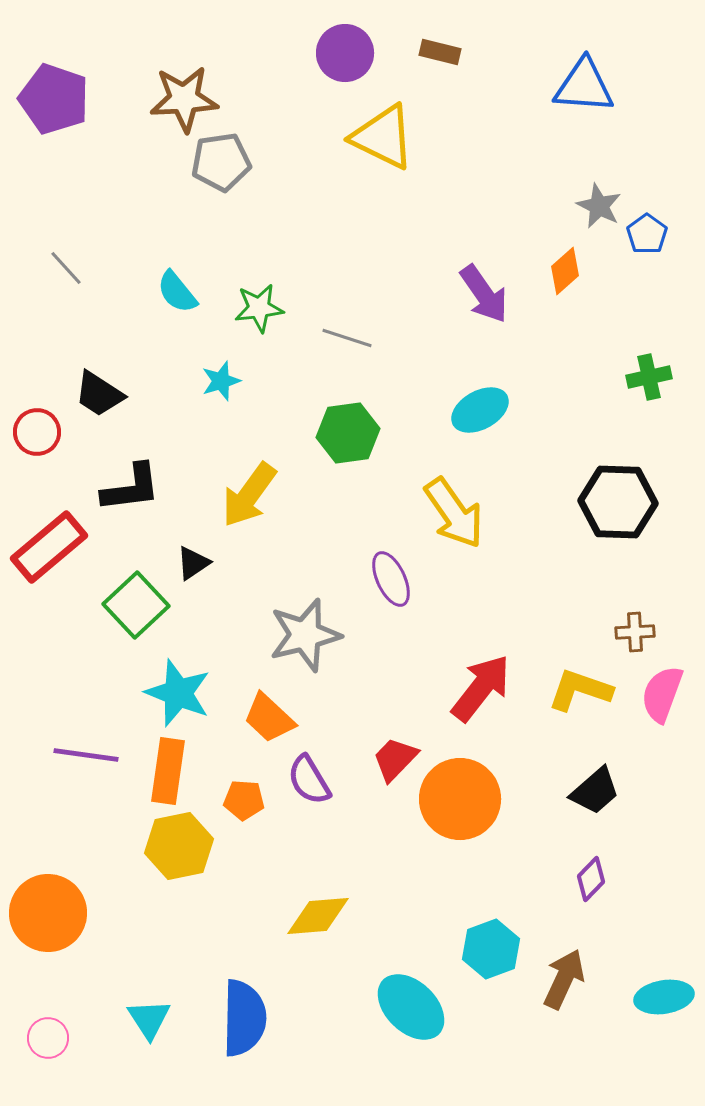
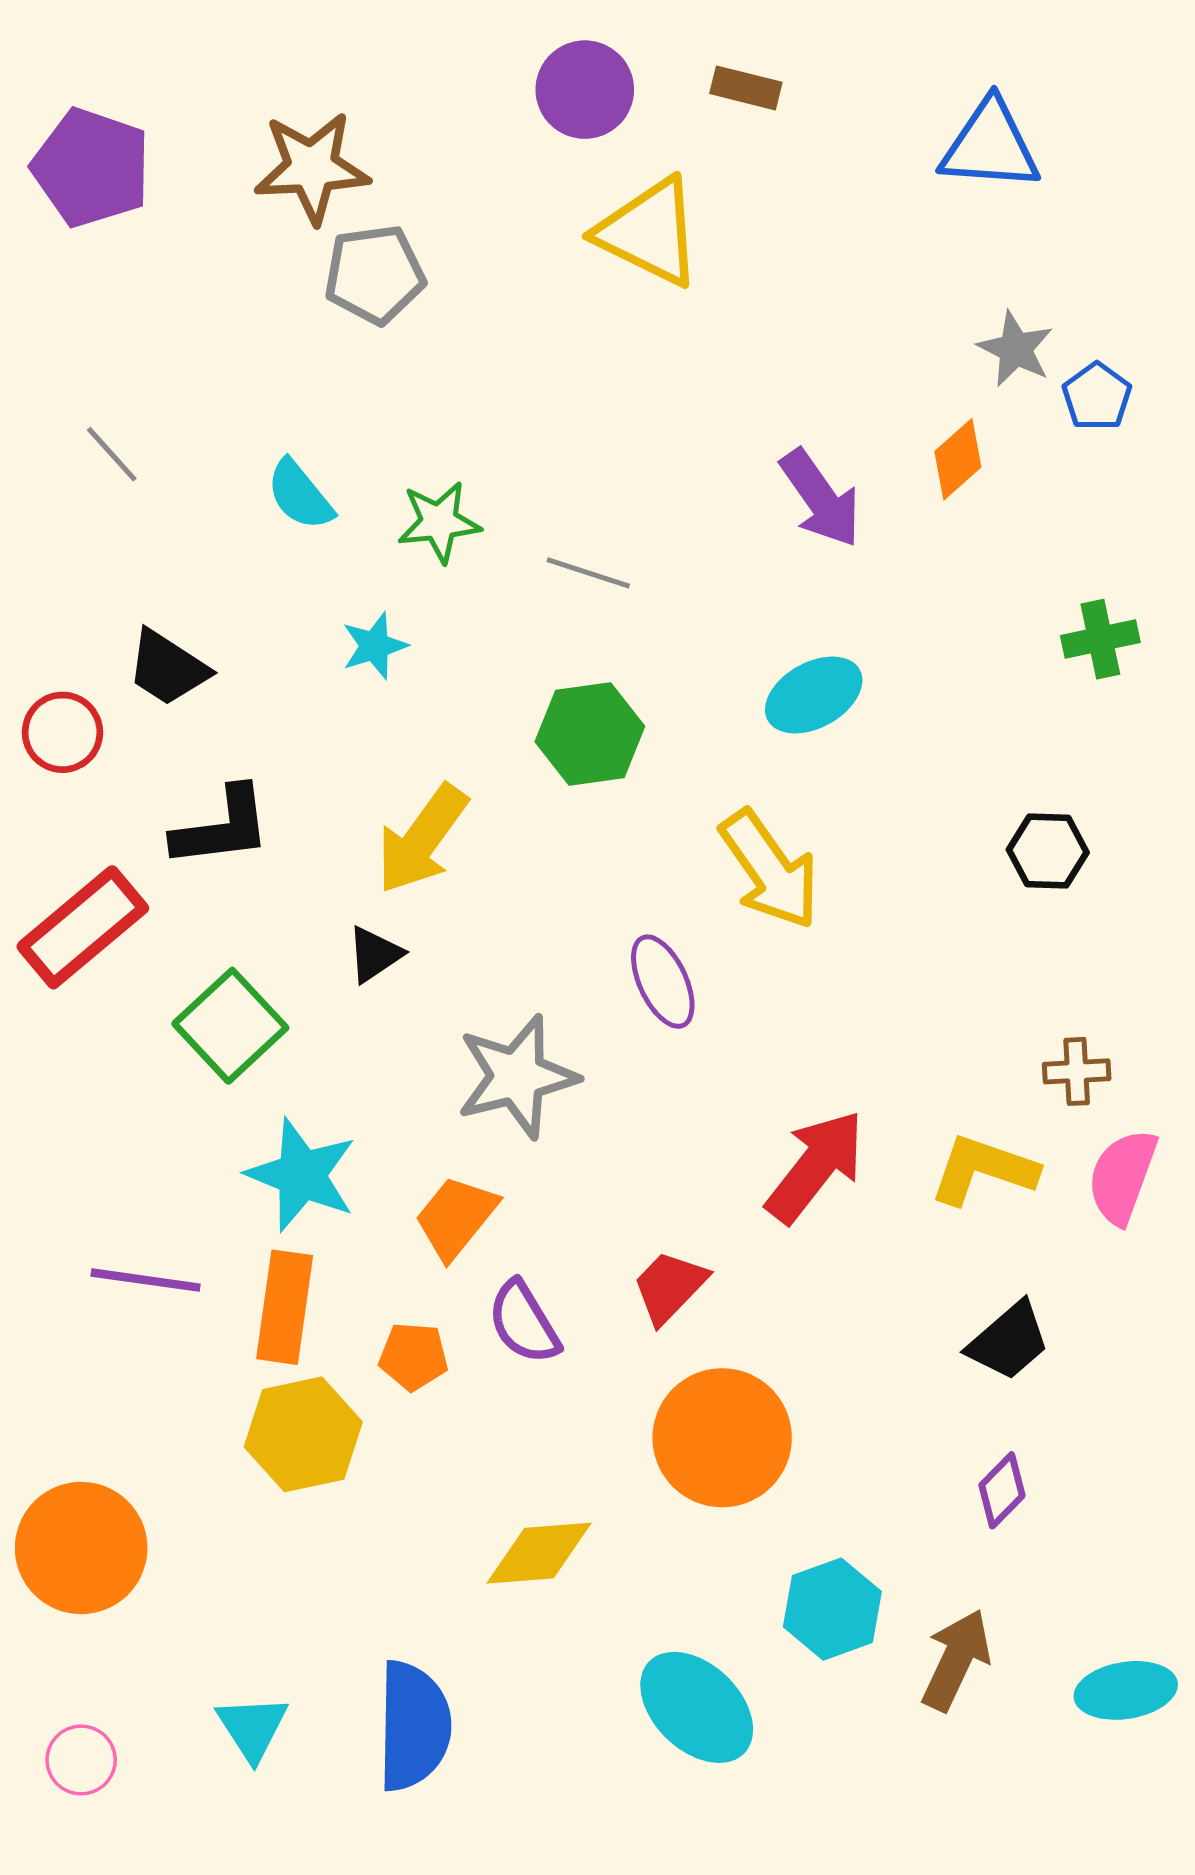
black hexagon: (618, 502) -> (1048, 851), size x0.6
black triangle: (193, 563) -> (375, 954), moved
orange trapezoid: (269, 718) -> (456, 1217), turned 86
orange circle: (460, 799) -> (722, 1438), moved

